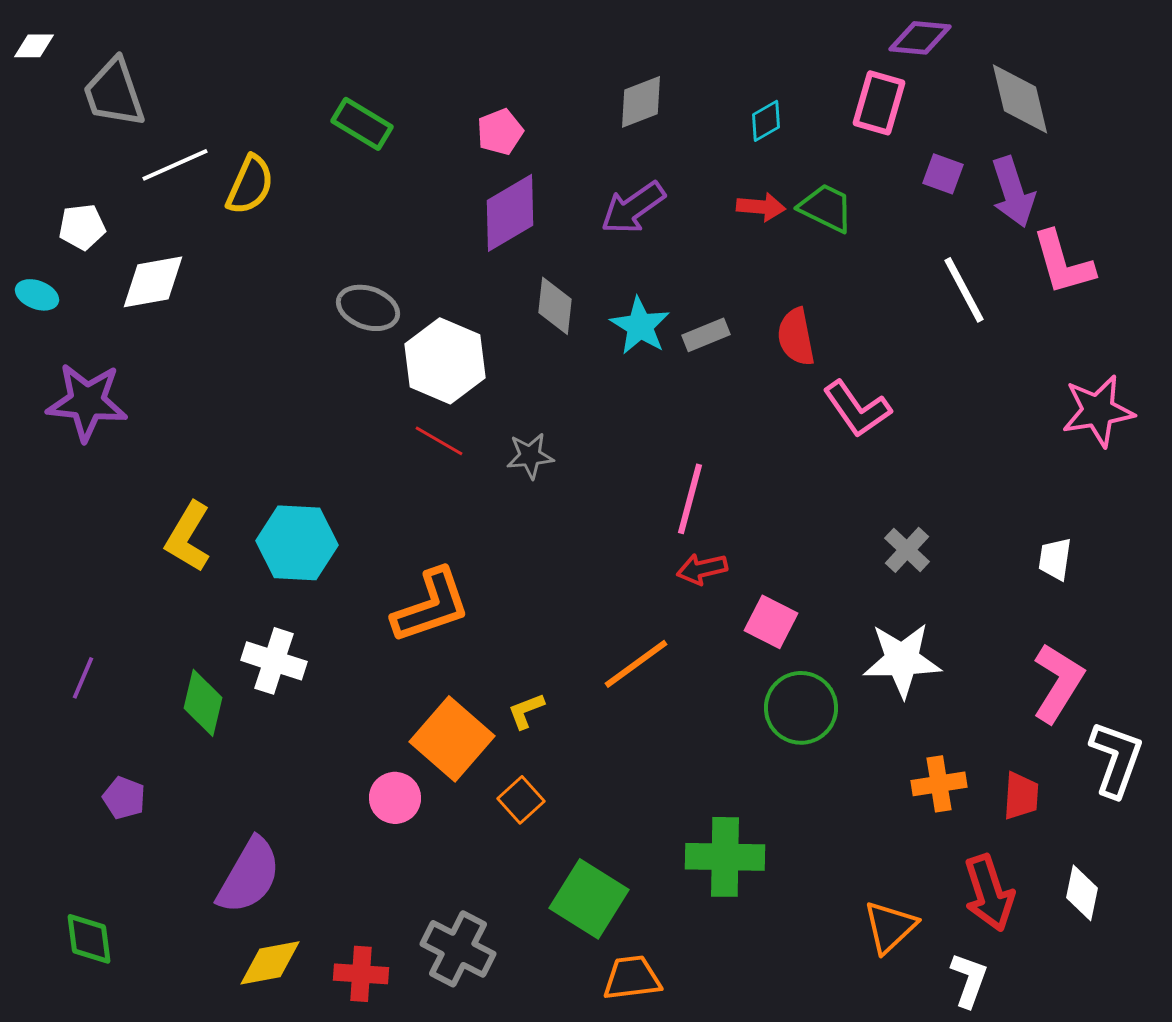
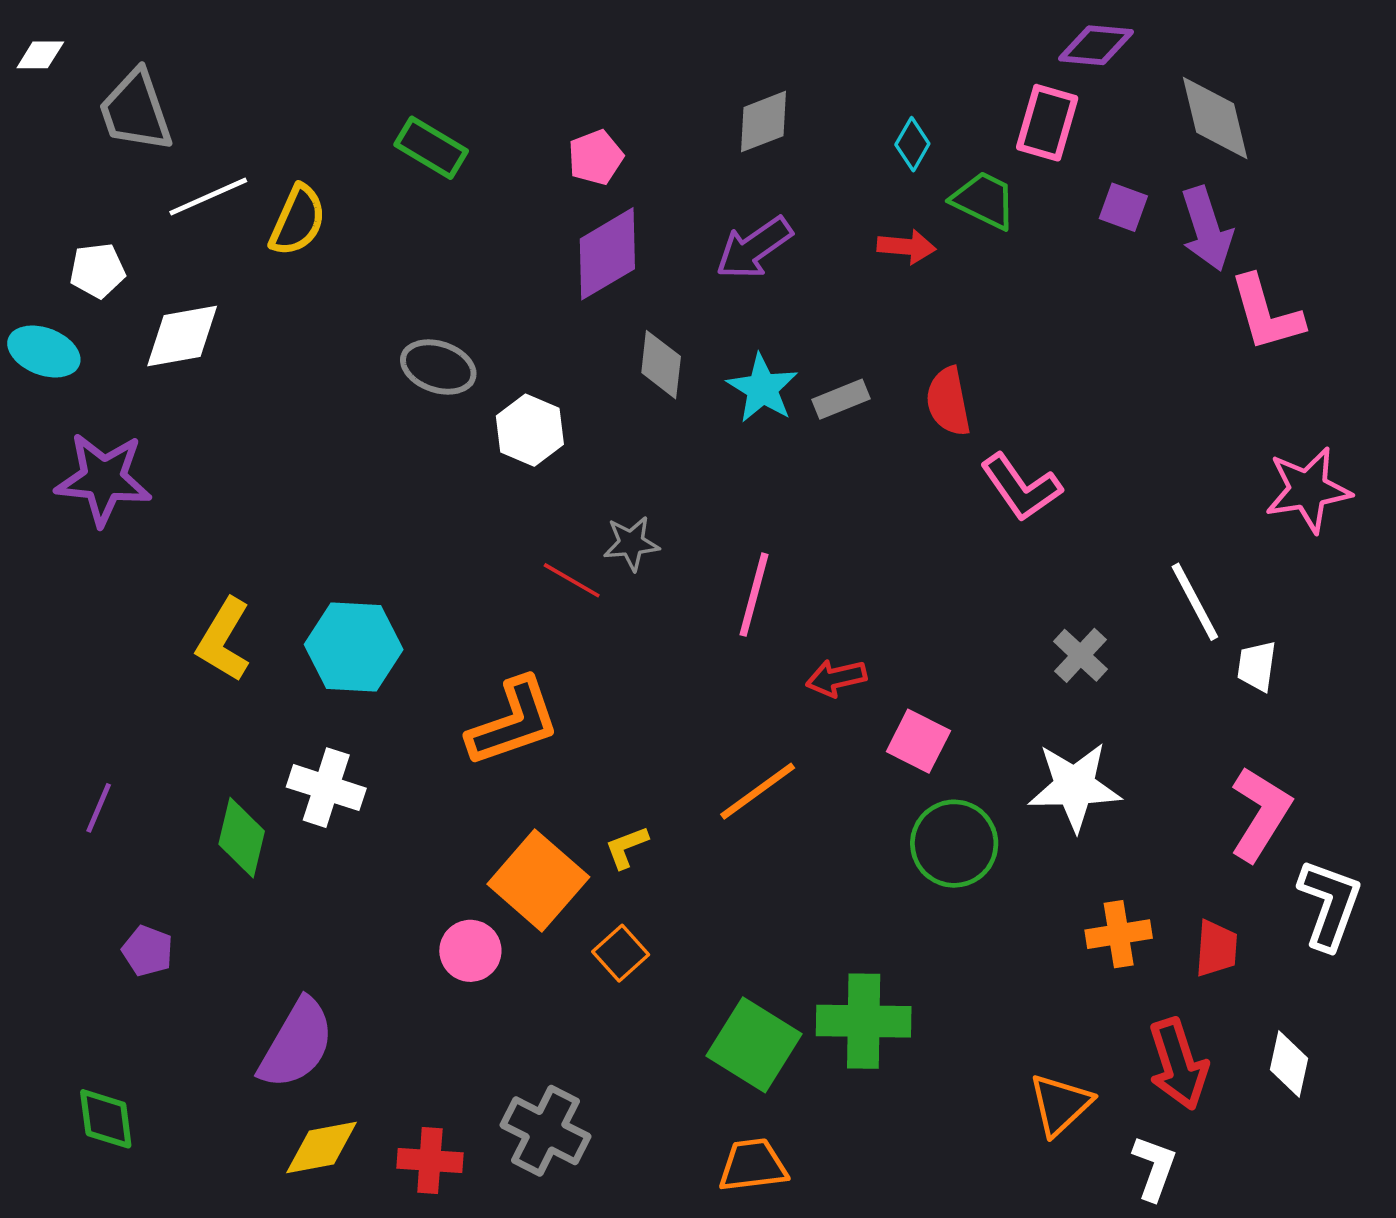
cyan diamond: (766, 121) -> (912, 144), turned -30
green trapezoid: (826, 208) -> (984, 200), moved
white line: (964, 290) -> (1195, 602), moved
cyan ellipse: (37, 295) -> (44, 351), size x1.4
white hexagon: (445, 361) -> (530, 430), size x0.7
red line: (439, 441) -> (572, 580), moved
pink line: (690, 499) -> (754, 595), moved
green square: (589, 899) -> (754, 1045), moved

